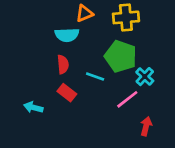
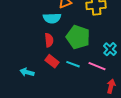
green pentagon: (121, 56) -> (78, 37), moved
cyan line: (95, 77) -> (73, 64), moved
pink line: (127, 99) -> (97, 66), turned 60

